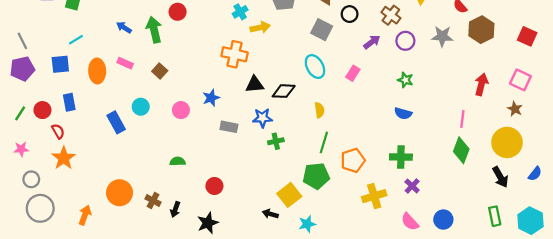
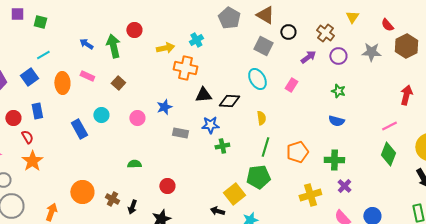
cyan cross: (240, 12) -> (196, 40), moved
yellow arrow: (260, 27) -> (165, 48), moved
blue square: (60, 64) -> (29, 77), turned -30
pink line: (462, 119) -> (389, 126), turned 56
orange pentagon: (353, 160) -> (297, 152), moved

